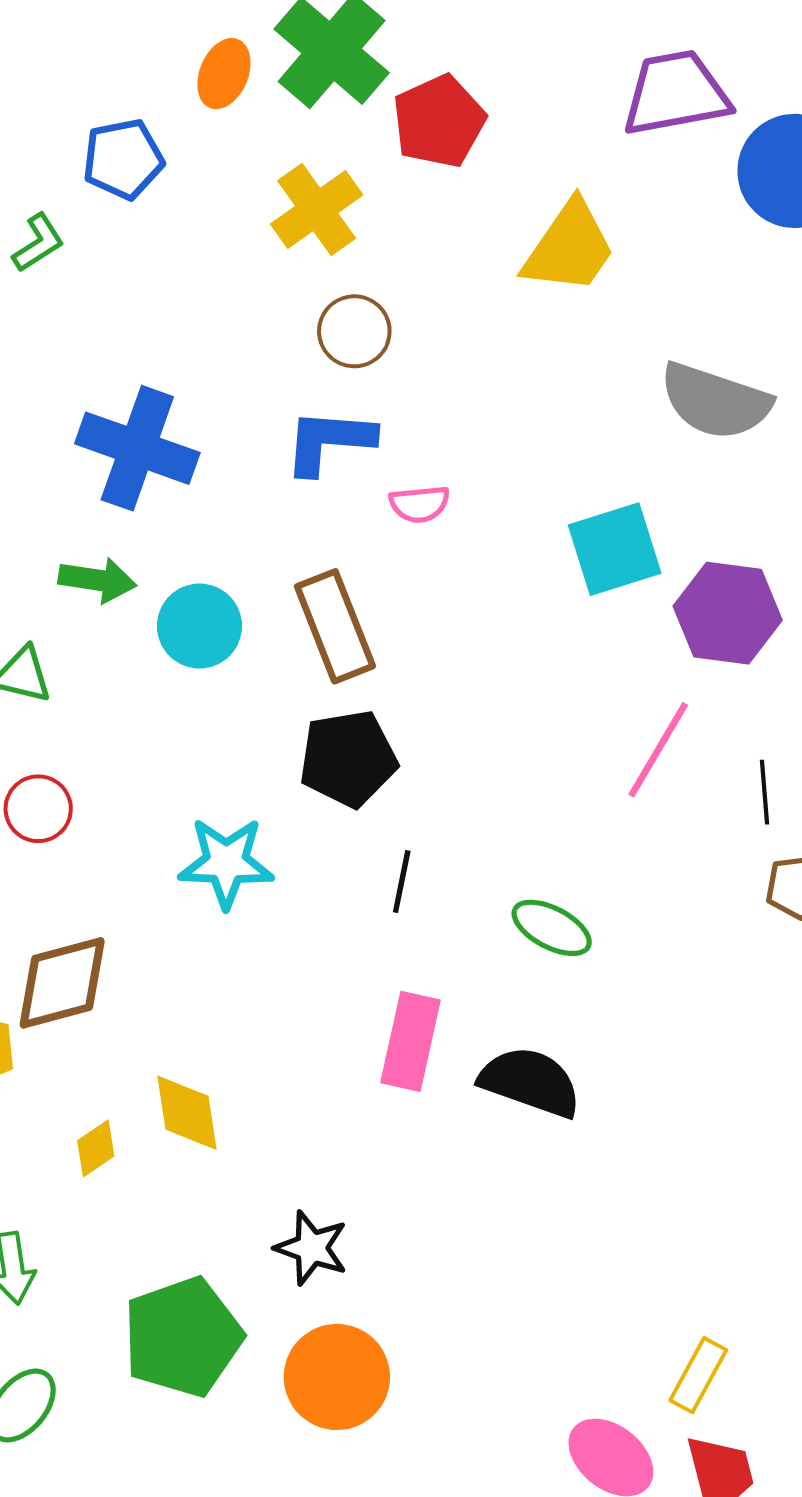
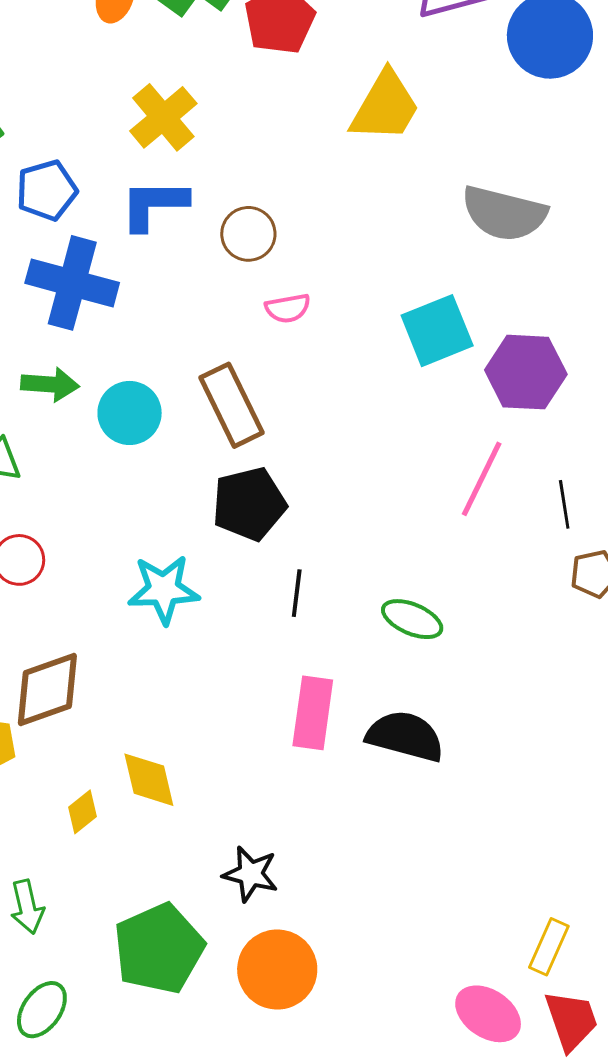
blue pentagon: (123, 159) -> (47, 190), moved
yellow cross: (317, 209) -> (163, 117), moved
brown circle: (354, 331) -> (248, 234), moved
blue L-shape: (329, 441) -> (154, 205), moved

